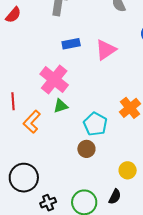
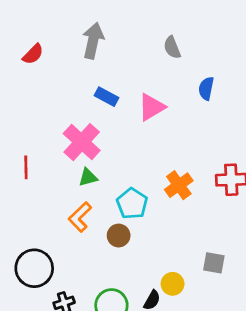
blue rectangle: (71, 44) -> (107, 97), turned 36
orange L-shape: (32, 122) -> (80, 217), moved
yellow circle: (128, 170) -> (173, 284), moved

